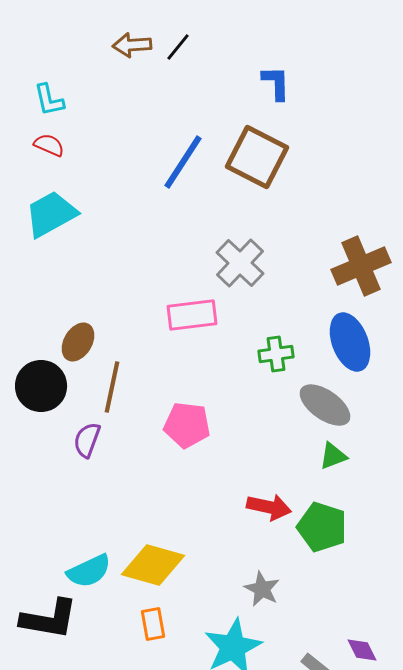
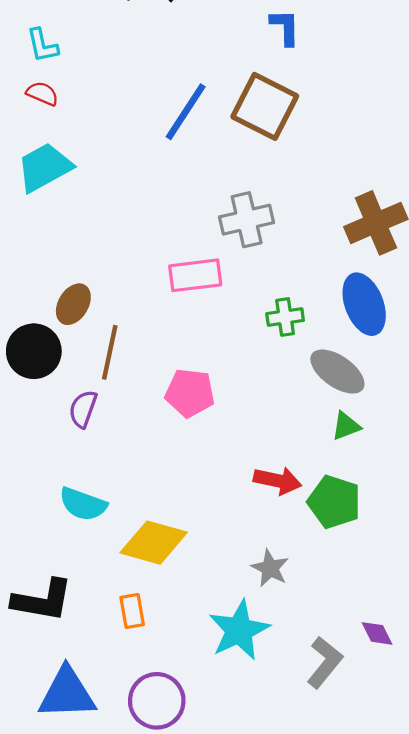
gray cross: (240, 263) -> (247, 220), turned 33
cyan semicircle: (89, 571) -> (83, 504), moved, turned 45
orange rectangle: (153, 624) -> (132, 611), moved

